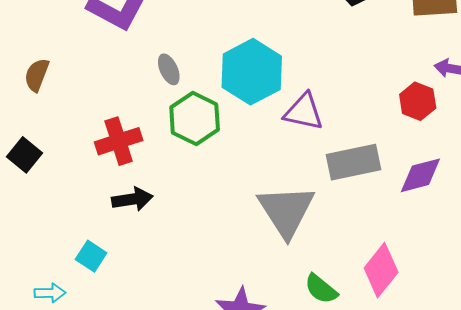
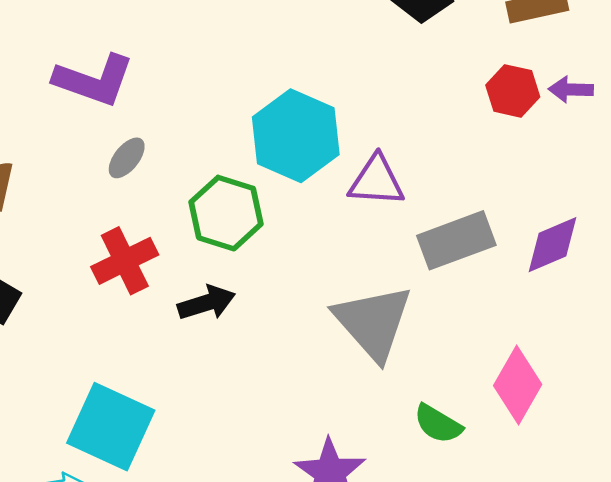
gray ellipse: (169, 69) -> (127, 158), moved, turned 72
red hexagon: (418, 101) -> (513, 91), moved
black arrow: (132, 199) -> (206, 303), moved
cyan square: (91, 256) -> (111, 427), size x2.0

